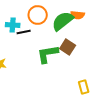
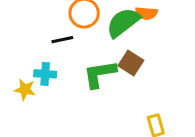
cyan cross: (13, 25) -> (45, 74), moved

